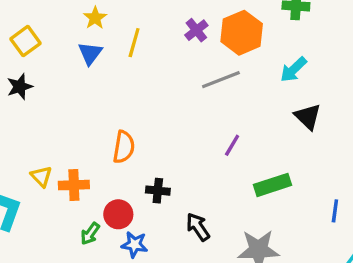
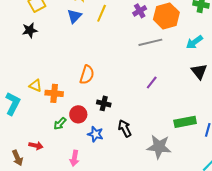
yellow triangle: (41, 176) -> (35, 86), turned -32
green rectangle: (272, 185) -> (185, 122), moved
blue star: (134, 244) -> (95, 134), moved

